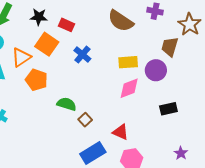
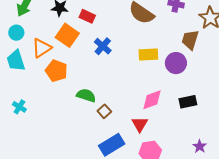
pink diamond: (129, 88) -> (152, 100), moved
red triangle: (121, 132) -> (140, 124), turned 36

